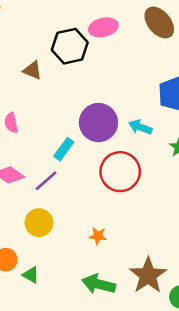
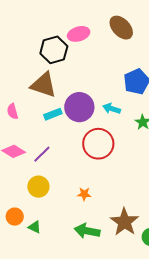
brown triangle: (32, 70) -> (43, 85), moved, size x1.8
cyan rectangle: (64, 149) -> (53, 114), moved, turned 36

